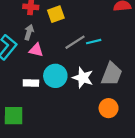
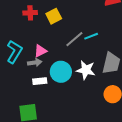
gray arrow: (29, 32) -> (35, 63), moved, turned 72
pink triangle: (36, 50) -> (40, 51), turned -32

